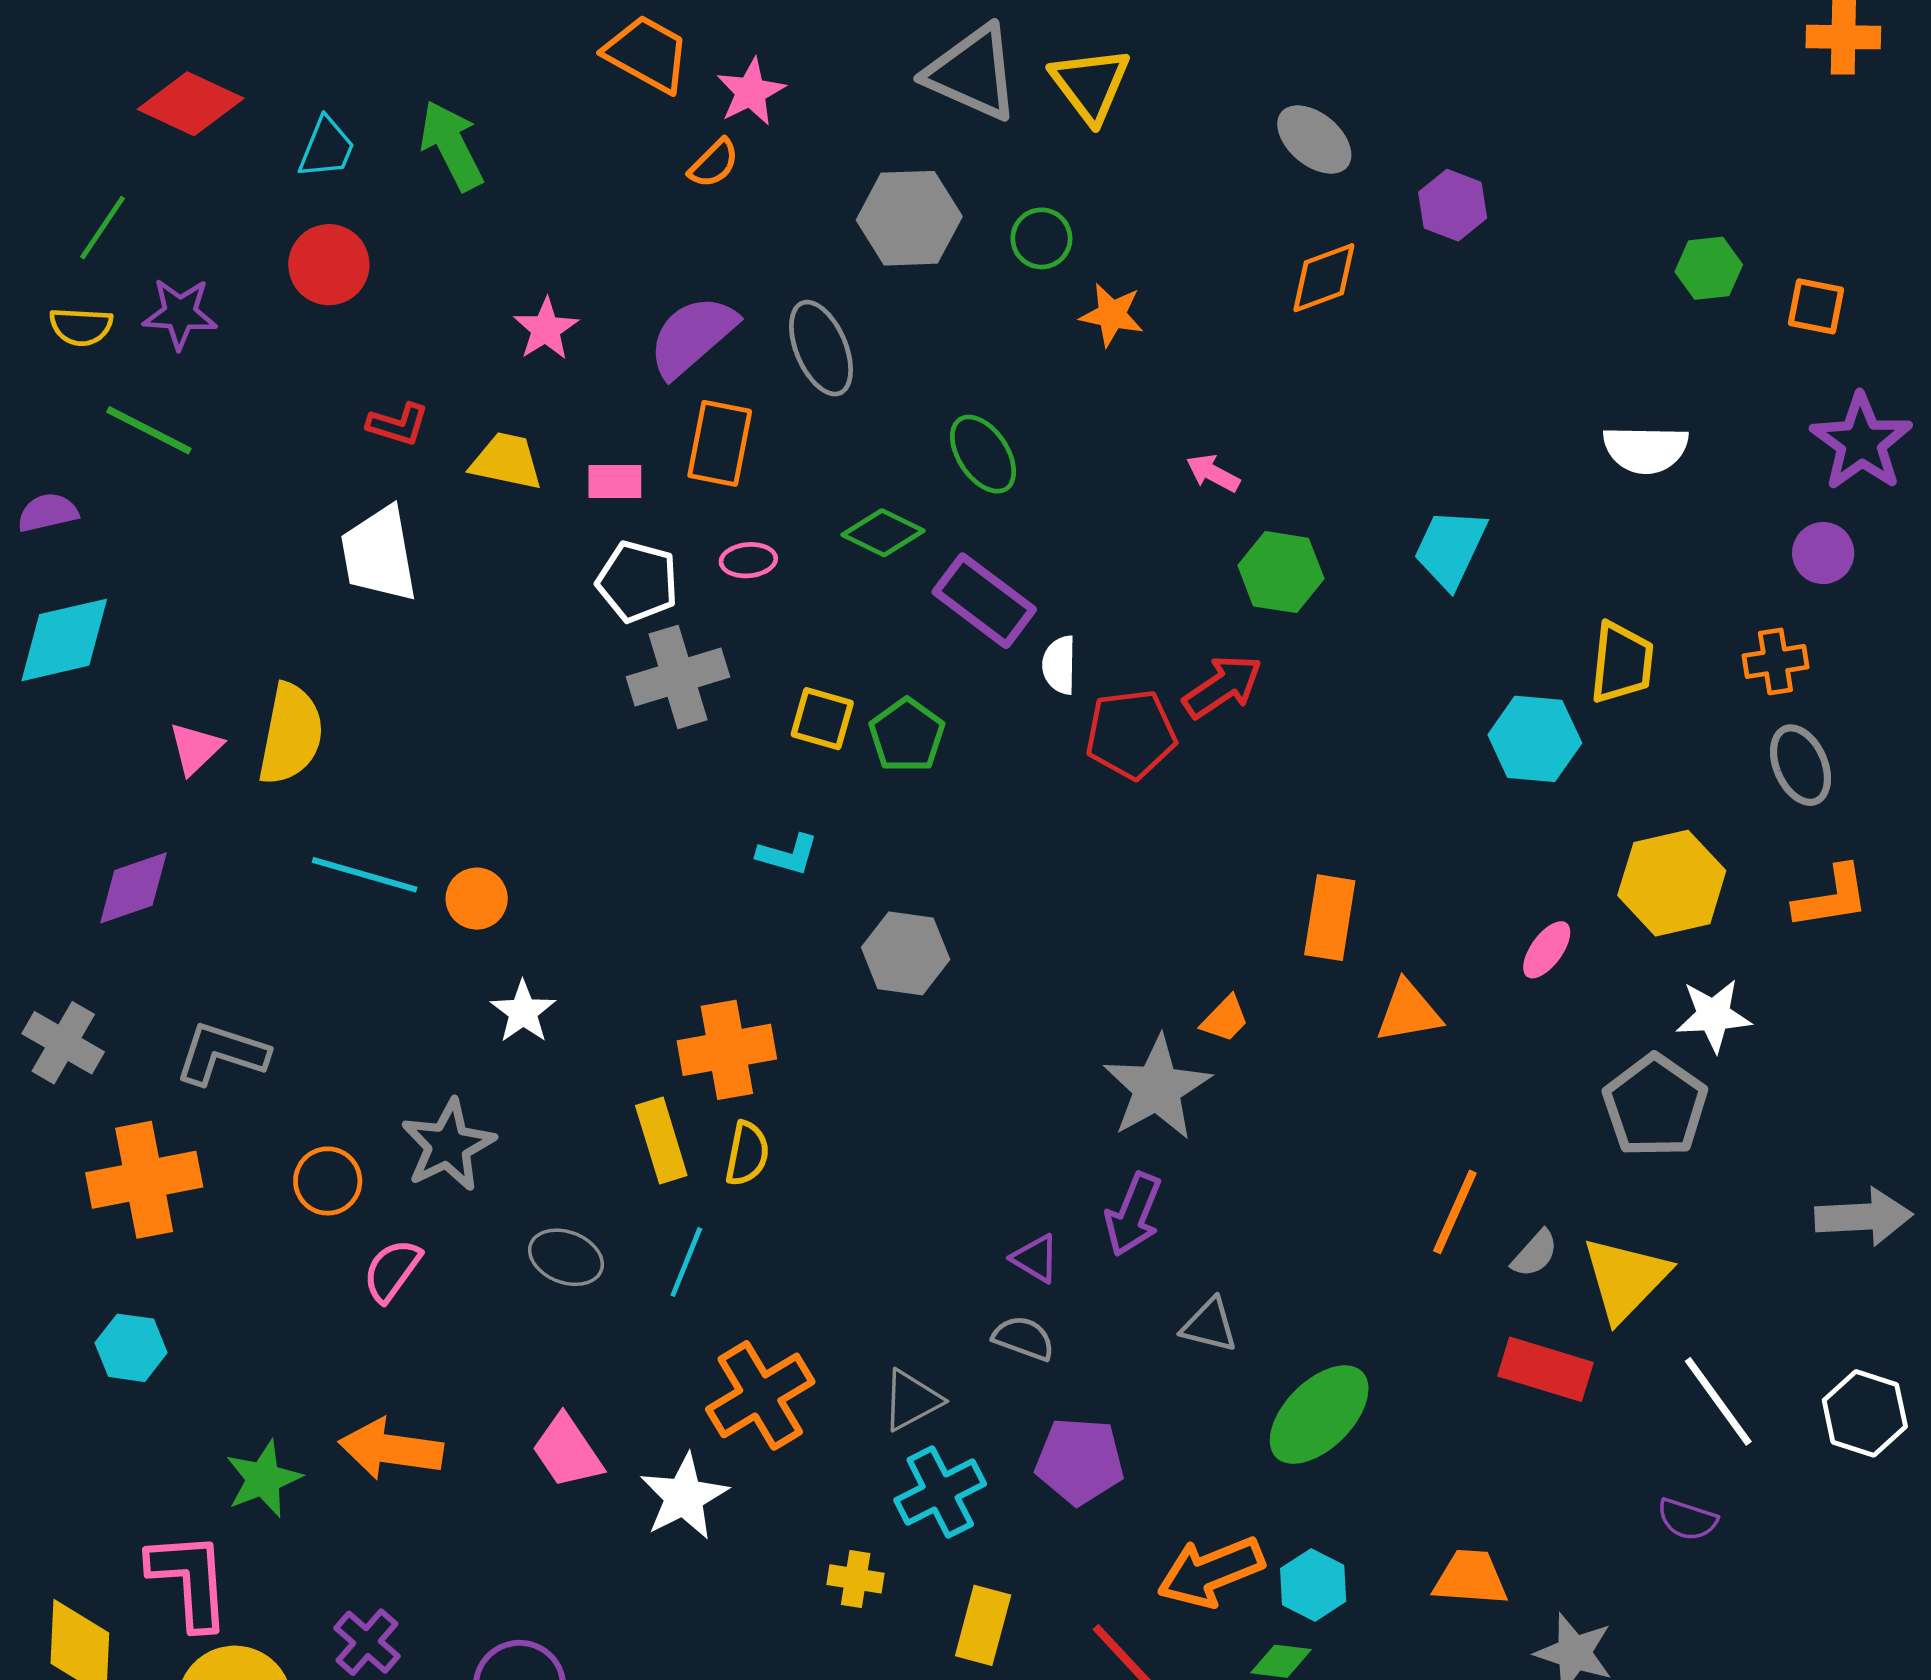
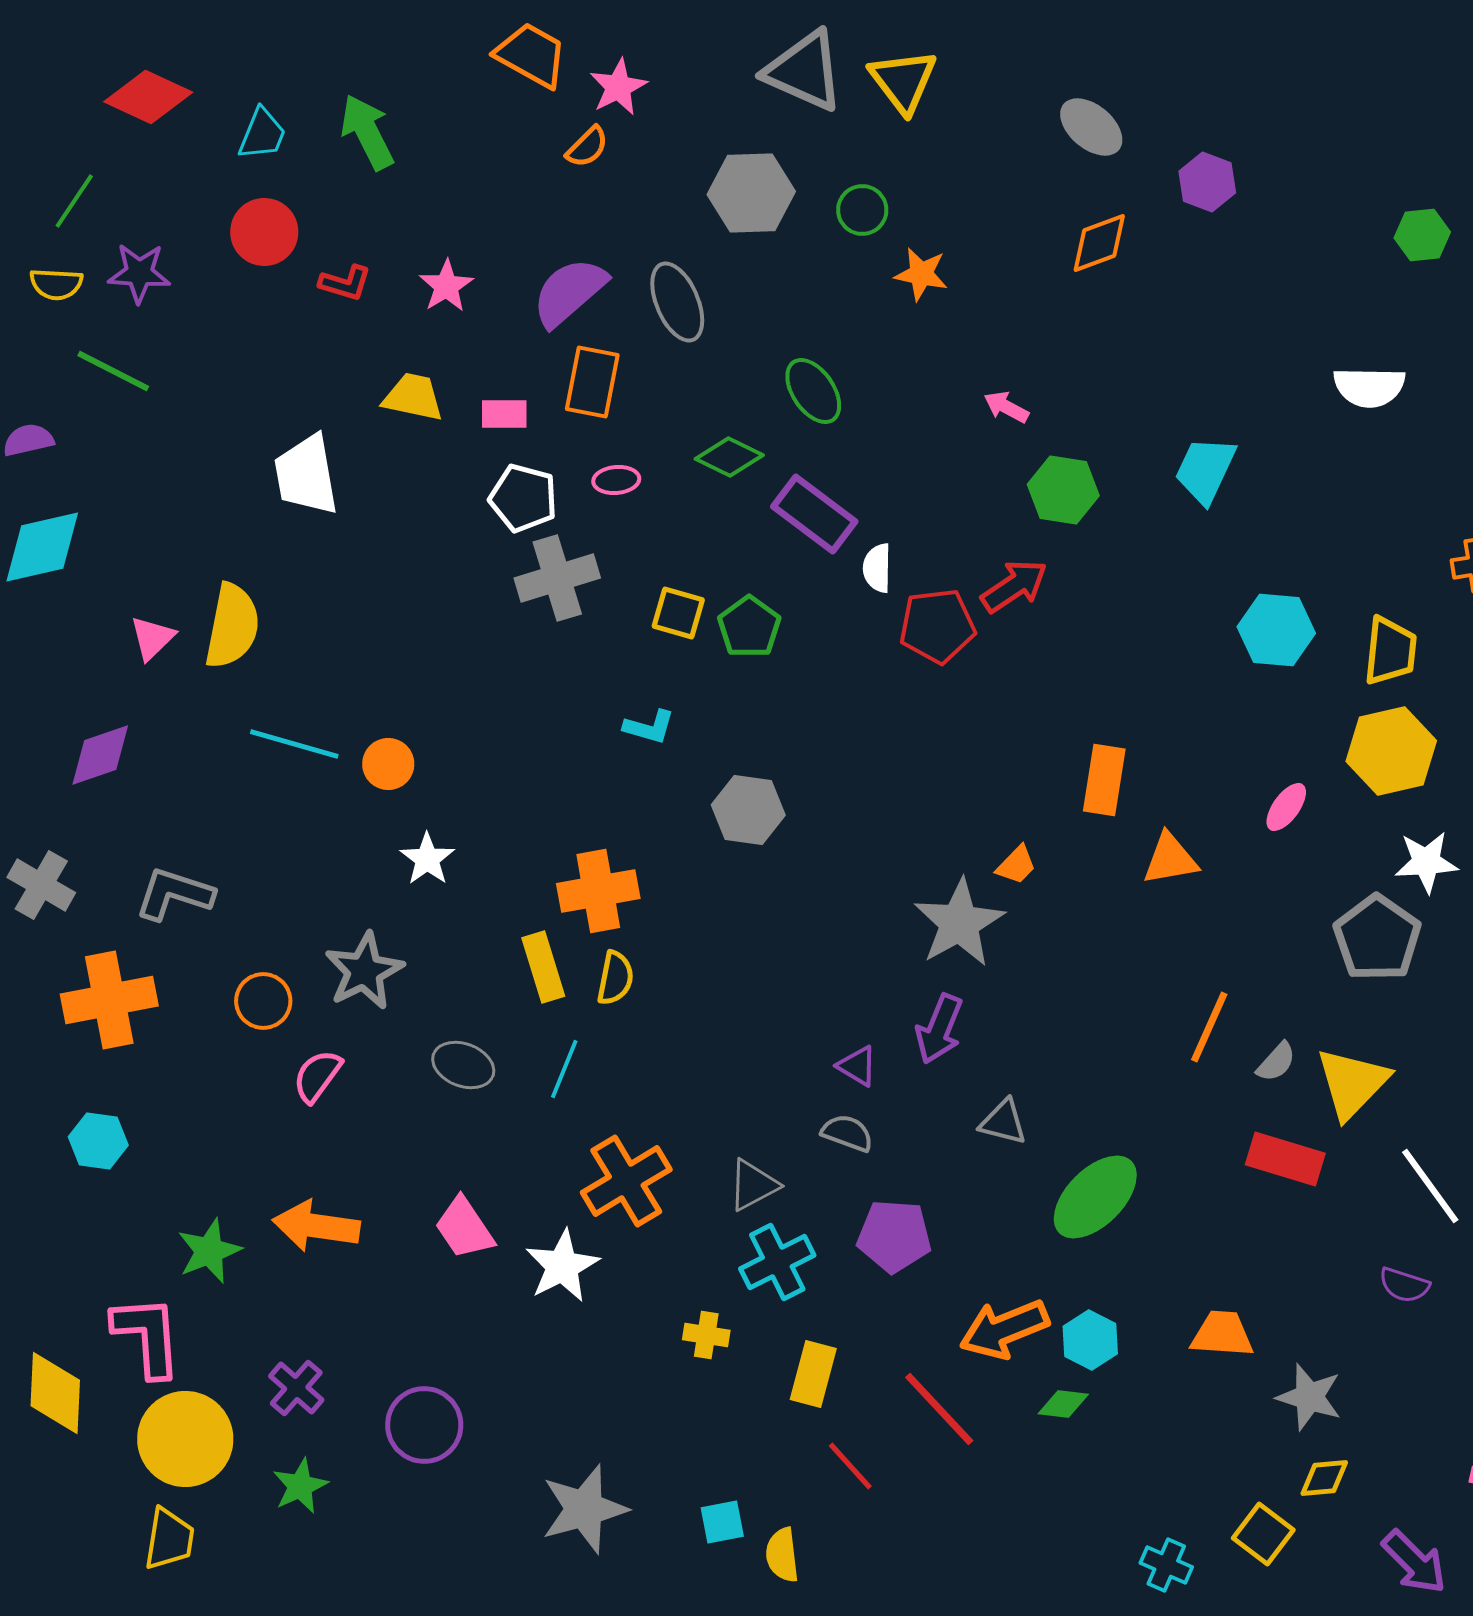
red L-shape: (398, 424) -> (345, 283), moved
yellow trapezoid: (1622, 663) -> (1390, 651), moved

